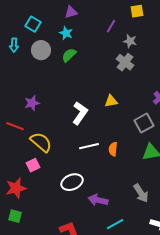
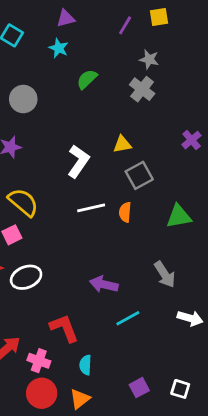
purple line: (111, 26) -> (125, 25), moved
gray circle: (41, 50) -> (23, 99), moved
green semicircle: (69, 55) -> (87, 79), moved
gray square: (144, 123) -> (139, 175), moved
white ellipse: (72, 182) -> (26, 277), moved

